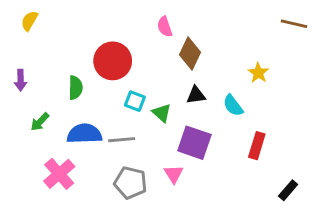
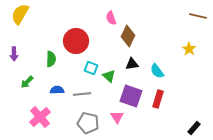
yellow semicircle: (29, 21) -> (20, 14), size x1.5
yellow star: (258, 73) -> (189, 49), moved
blue semicircle: (84, 134) -> (57, 90), size x0.6
red rectangle: (257, 146) -> (158, 99), moved

